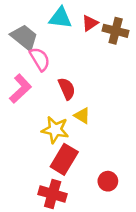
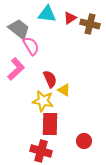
red semicircle: (67, 89) -> (50, 79), moved
red rectangle: (64, 159) -> (50, 124), turned -30

